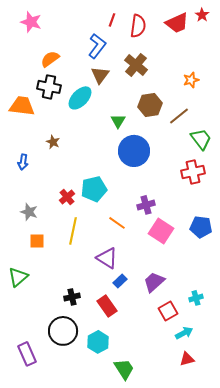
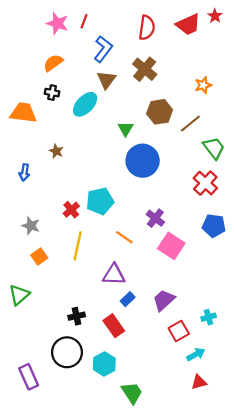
red line: (112, 20) -> (84, 21), moved
pink star: (31, 22) -> (57, 23), moved
black cross: (49, 87) -> (52, 93), size x0.6
red cross: (193, 172) -> (205, 183), turned -35
purple cross: (146, 205) -> (155, 218), turned -36
blue pentagon: (201, 227) -> (214, 226), moved
orange square: (37, 241) -> (39, 257), turned -35
purple triangle: (107, 258) -> (114, 275), turned -30

